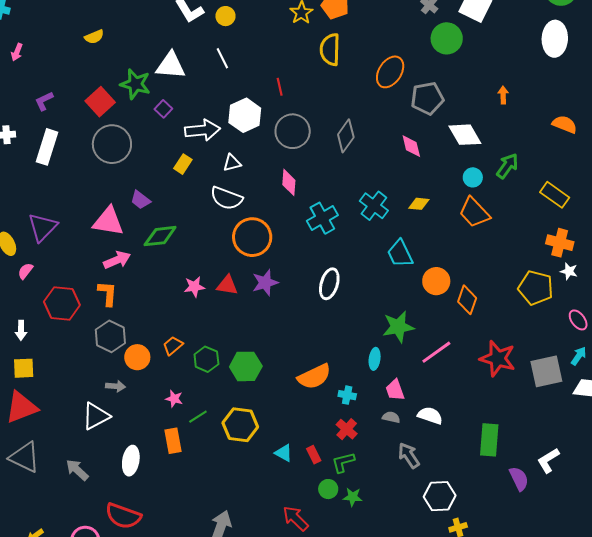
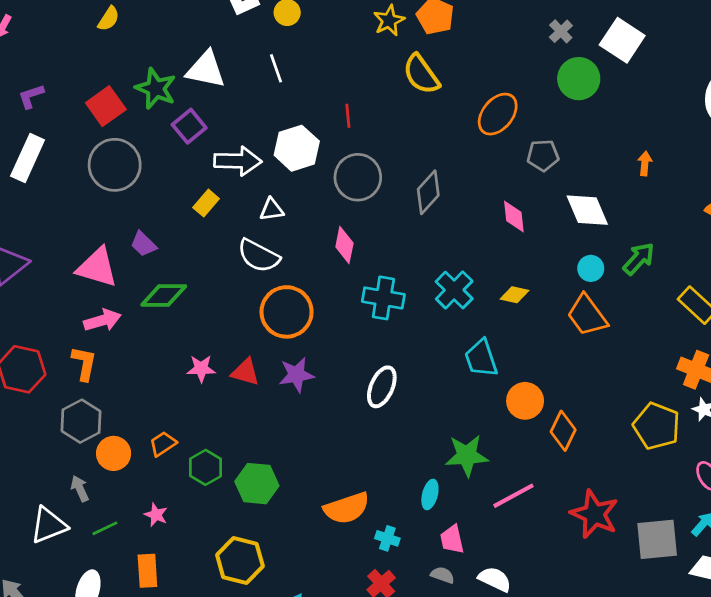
yellow semicircle: (94, 37) -> (109, 19), turned -42
yellow semicircle: (330, 50) -> (421, 74), turned -44
gray pentagon: (427, 98) -> (543, 155), size x0.7
purple square: (163, 109) -> (189, 126), size x1.4
cyan cross: (322, 218) -> (383, 298), turned 32
gray arrow: (116, 386) -> (80, 489), turned -126
green line: (198, 417) -> (105, 528), moved

